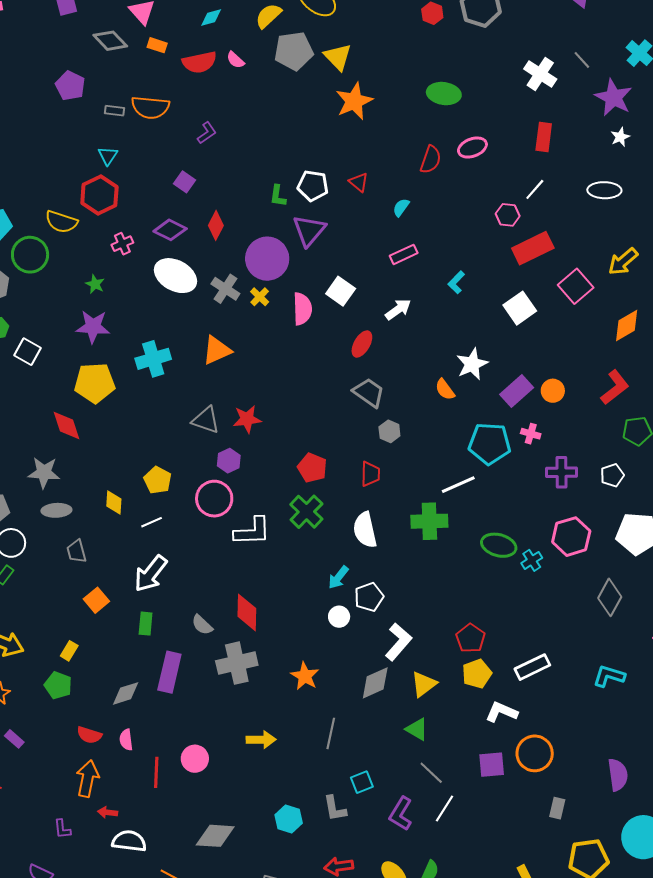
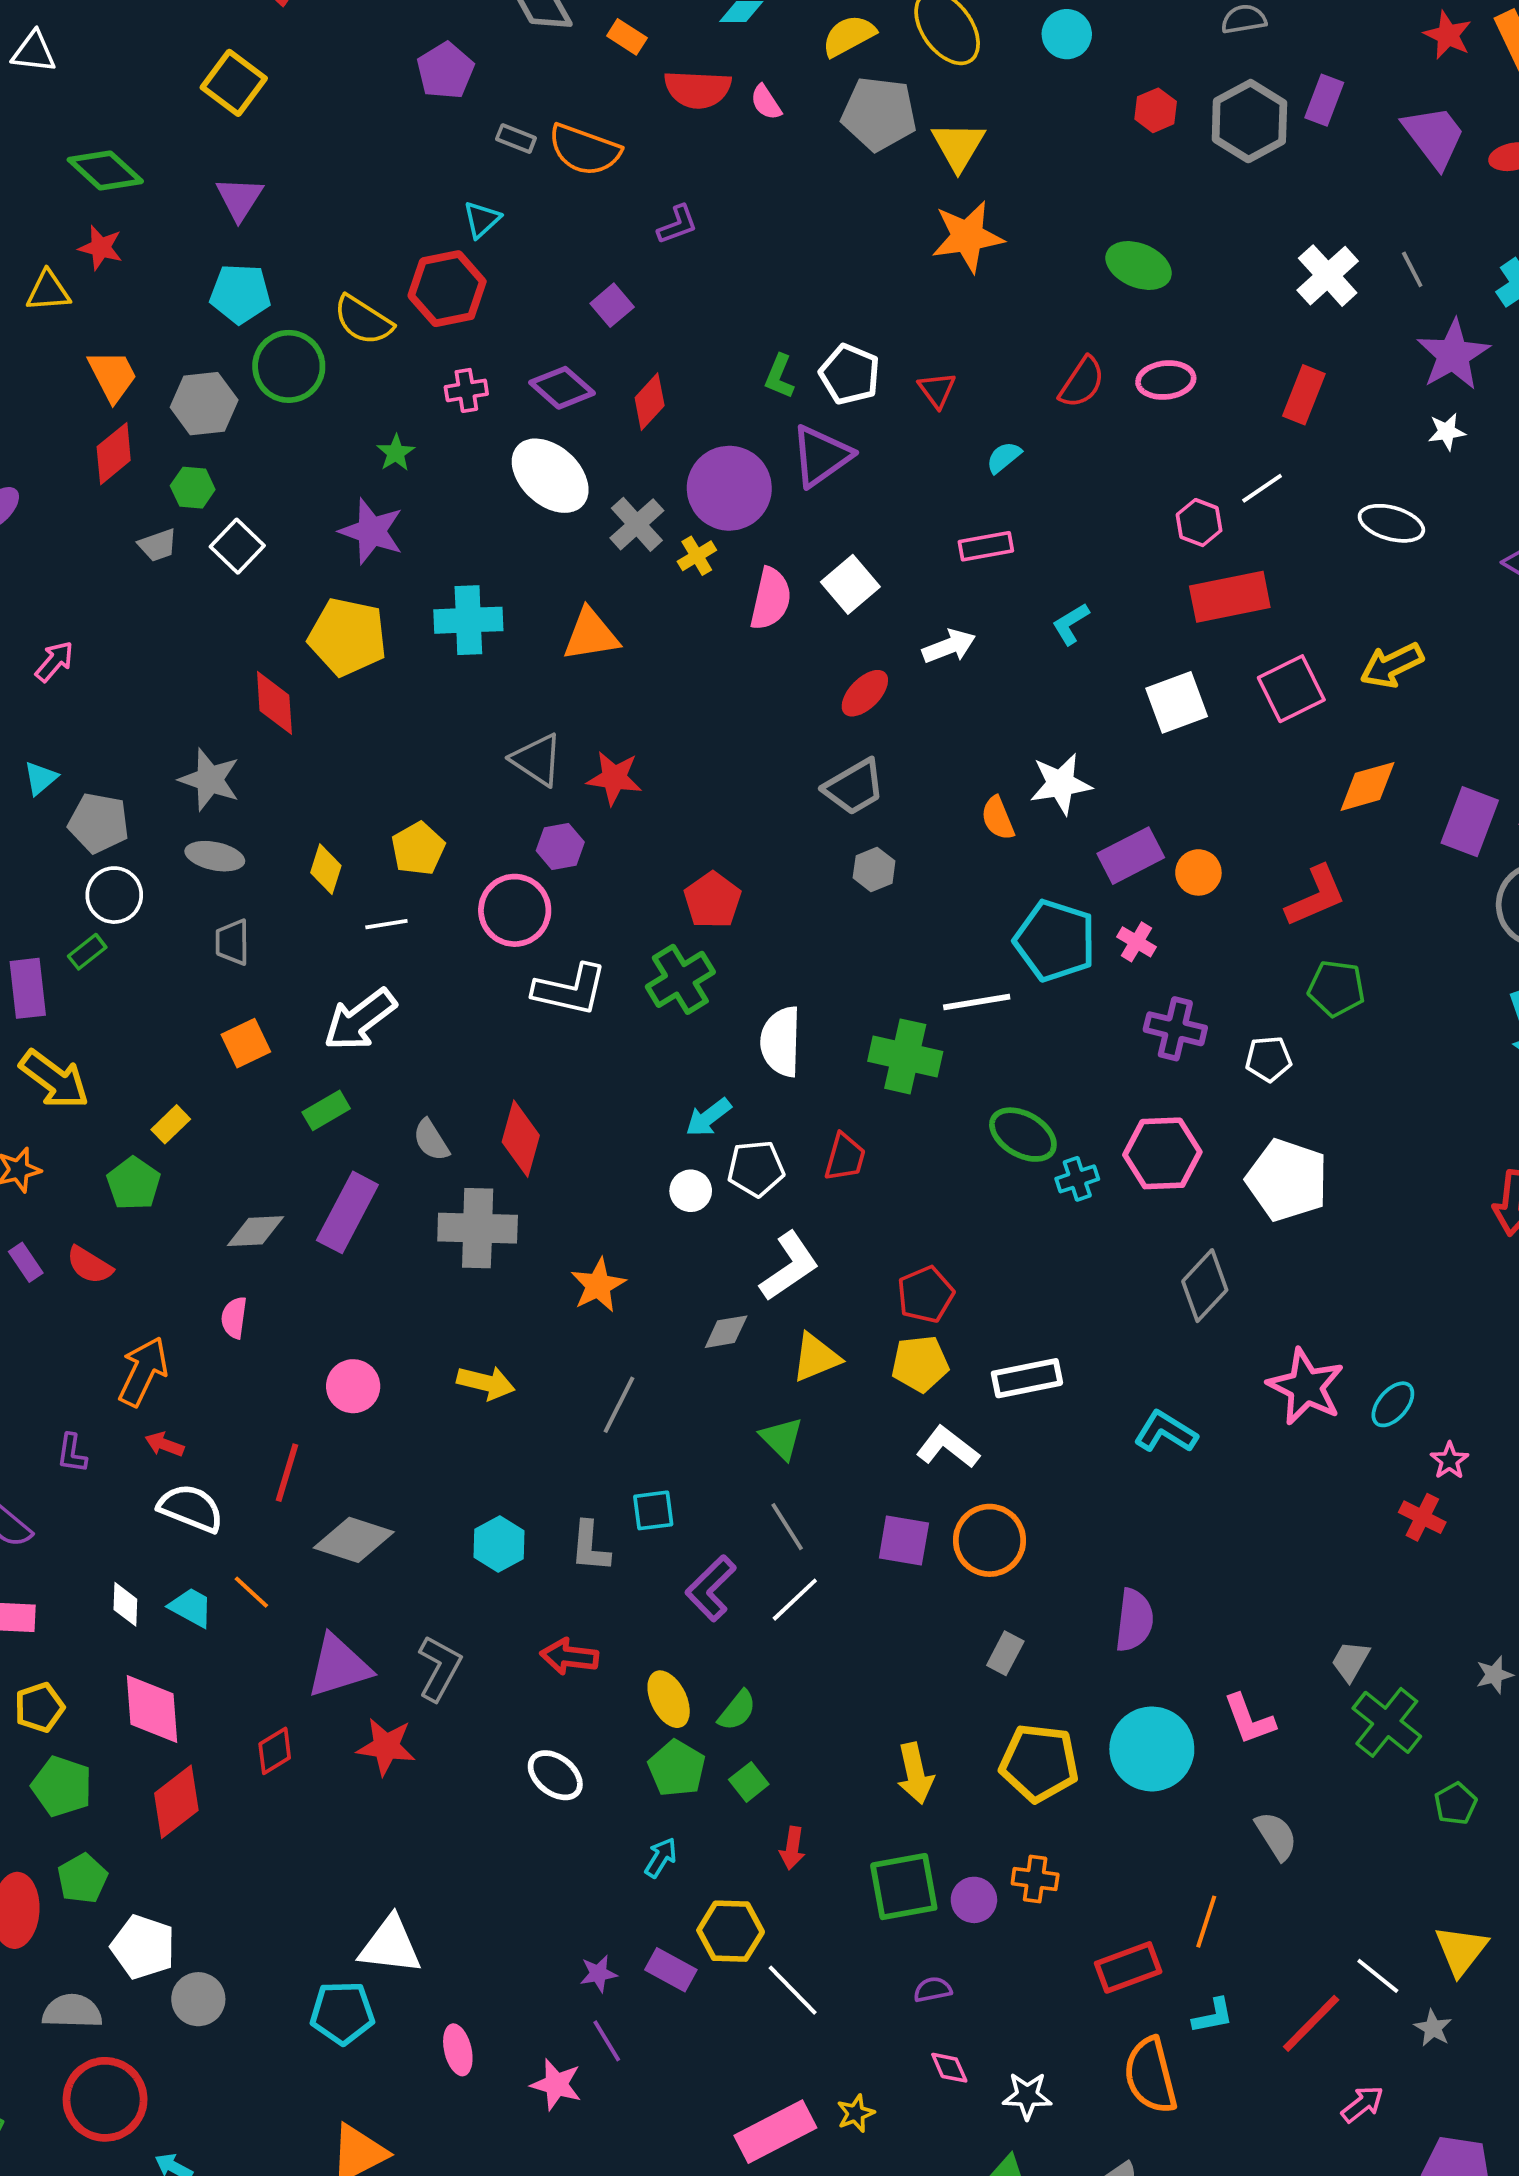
gray trapezoid: (369, 393) -> (854, 787), turned 100
red trapezoid: (370, 474) -> (845, 1157), moved
green rectangle: (146, 624) -> (326, 1110), turned 40
gray diamond: (375, 683) -> (726, 1332), size x0.7
red semicircle: (89, 735) -> (90, 1265), moved
red line: (156, 772) -> (287, 1473), moved

